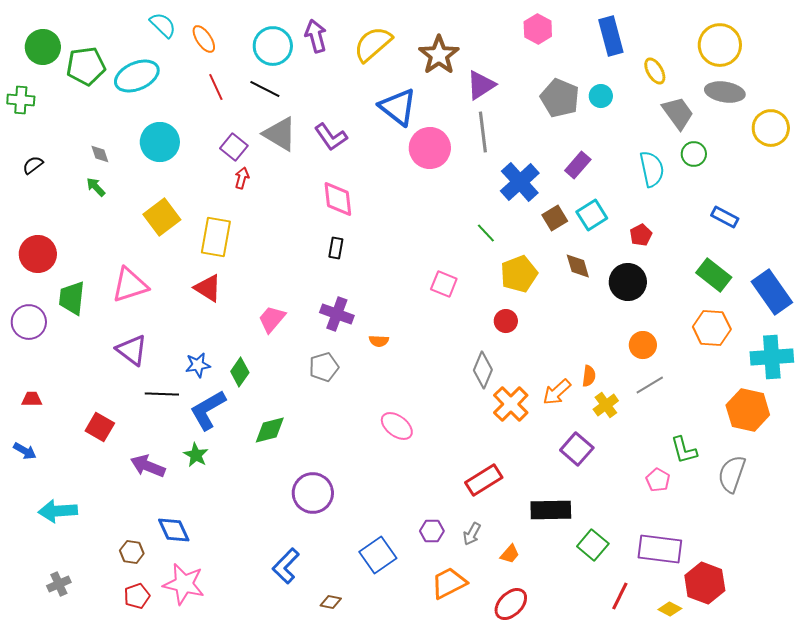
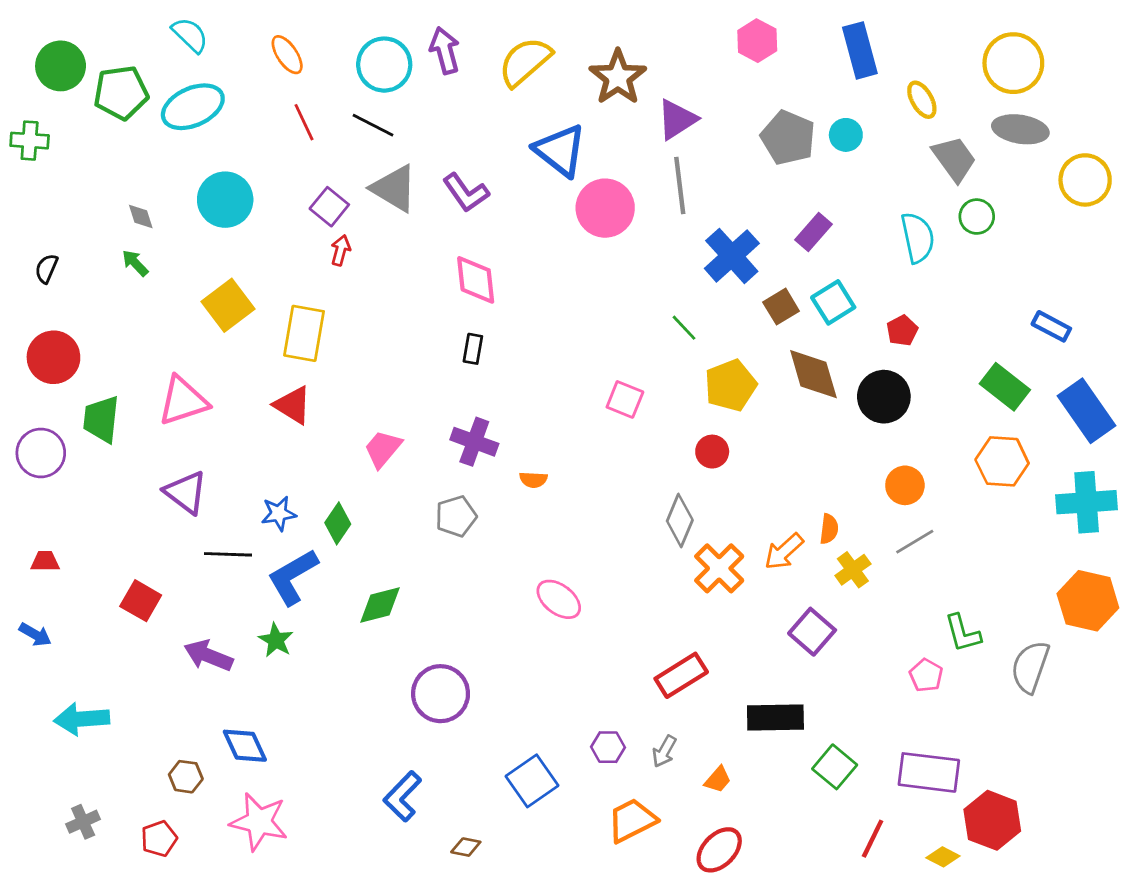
cyan semicircle: (163, 25) -> (190, 35), moved
black semicircle: (33, 165) -> (46, 269), moved, turned -30
blue rectangle: (725, 217) -> (1051, 326), moved
brown diamond: (578, 266) -> (813, 374), size x1.5
orange hexagon: (748, 410) -> (1088, 601), moved
red pentagon: (137, 596) -> (159, 839), moved

